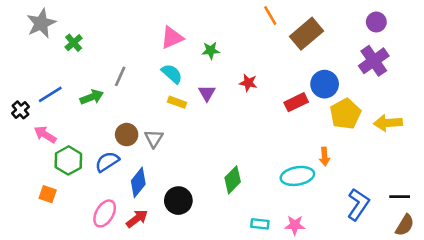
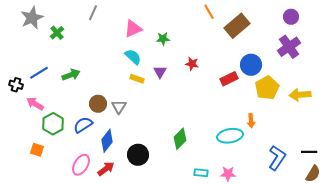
gray line: (120, 76) -> (93, 13), moved
black cross: (21, 110) -> (16, 85), turned -32

